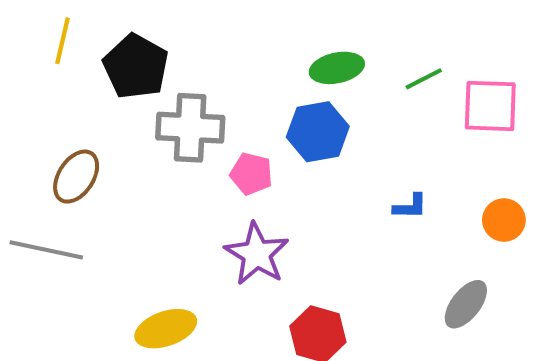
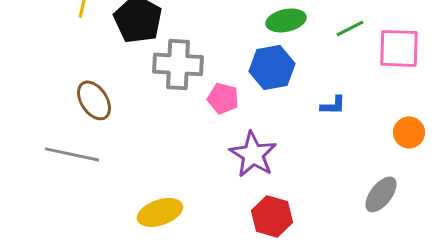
brown ellipse: (76, 177) -> (94, 100), turned -66
blue L-shape: (410, 206) -> (333, 105), moved
purple star: (257, 254) -> (253, 154), moved

